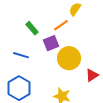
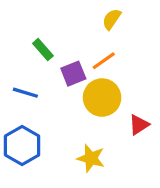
orange line: (61, 25) -> (104, 61), moved

